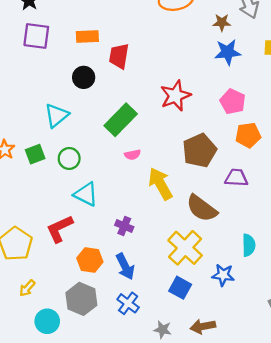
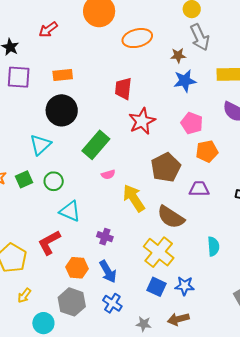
red trapezoid: (119, 56) -> (123, 89), moved
black circle: (84, 77) -> (62, 110), size x1.6
blue star: (223, 275) -> (185, 286), moved

